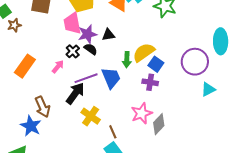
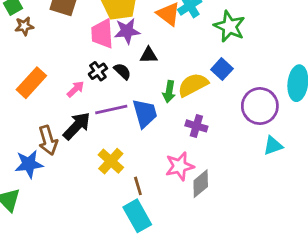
purple star: (87, 34) -> (127, 31), moved
blue square: (156, 64) -> (222, 69), moved
black arrow: (75, 93) -> (77, 126), moved
blue star: (31, 126) -> (29, 164), turned 30

